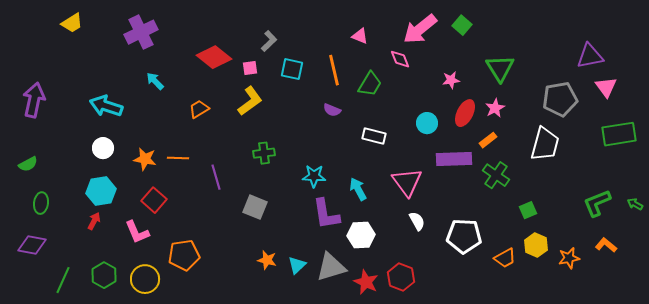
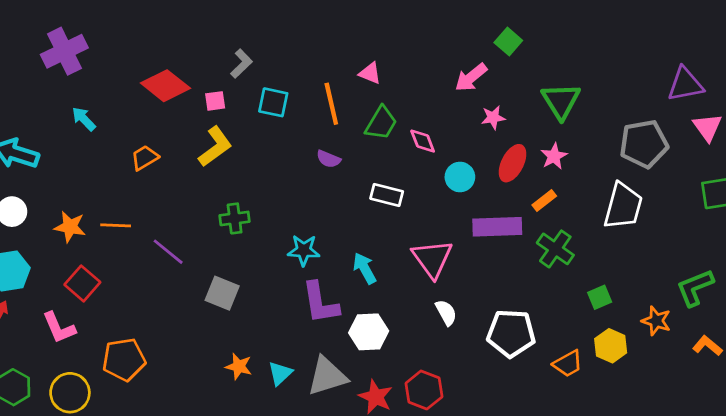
pink arrow: (420, 29) -> (471, 77), moved, size x0.7
pink triangle: (360, 36) -> (370, 73), moved
pink diamond: (400, 59) -> (423, 141), moved
purple line: (216, 177) -> (168, 252), turned -35
orange star: (569, 258) -> (656, 321), moved, turned 30

